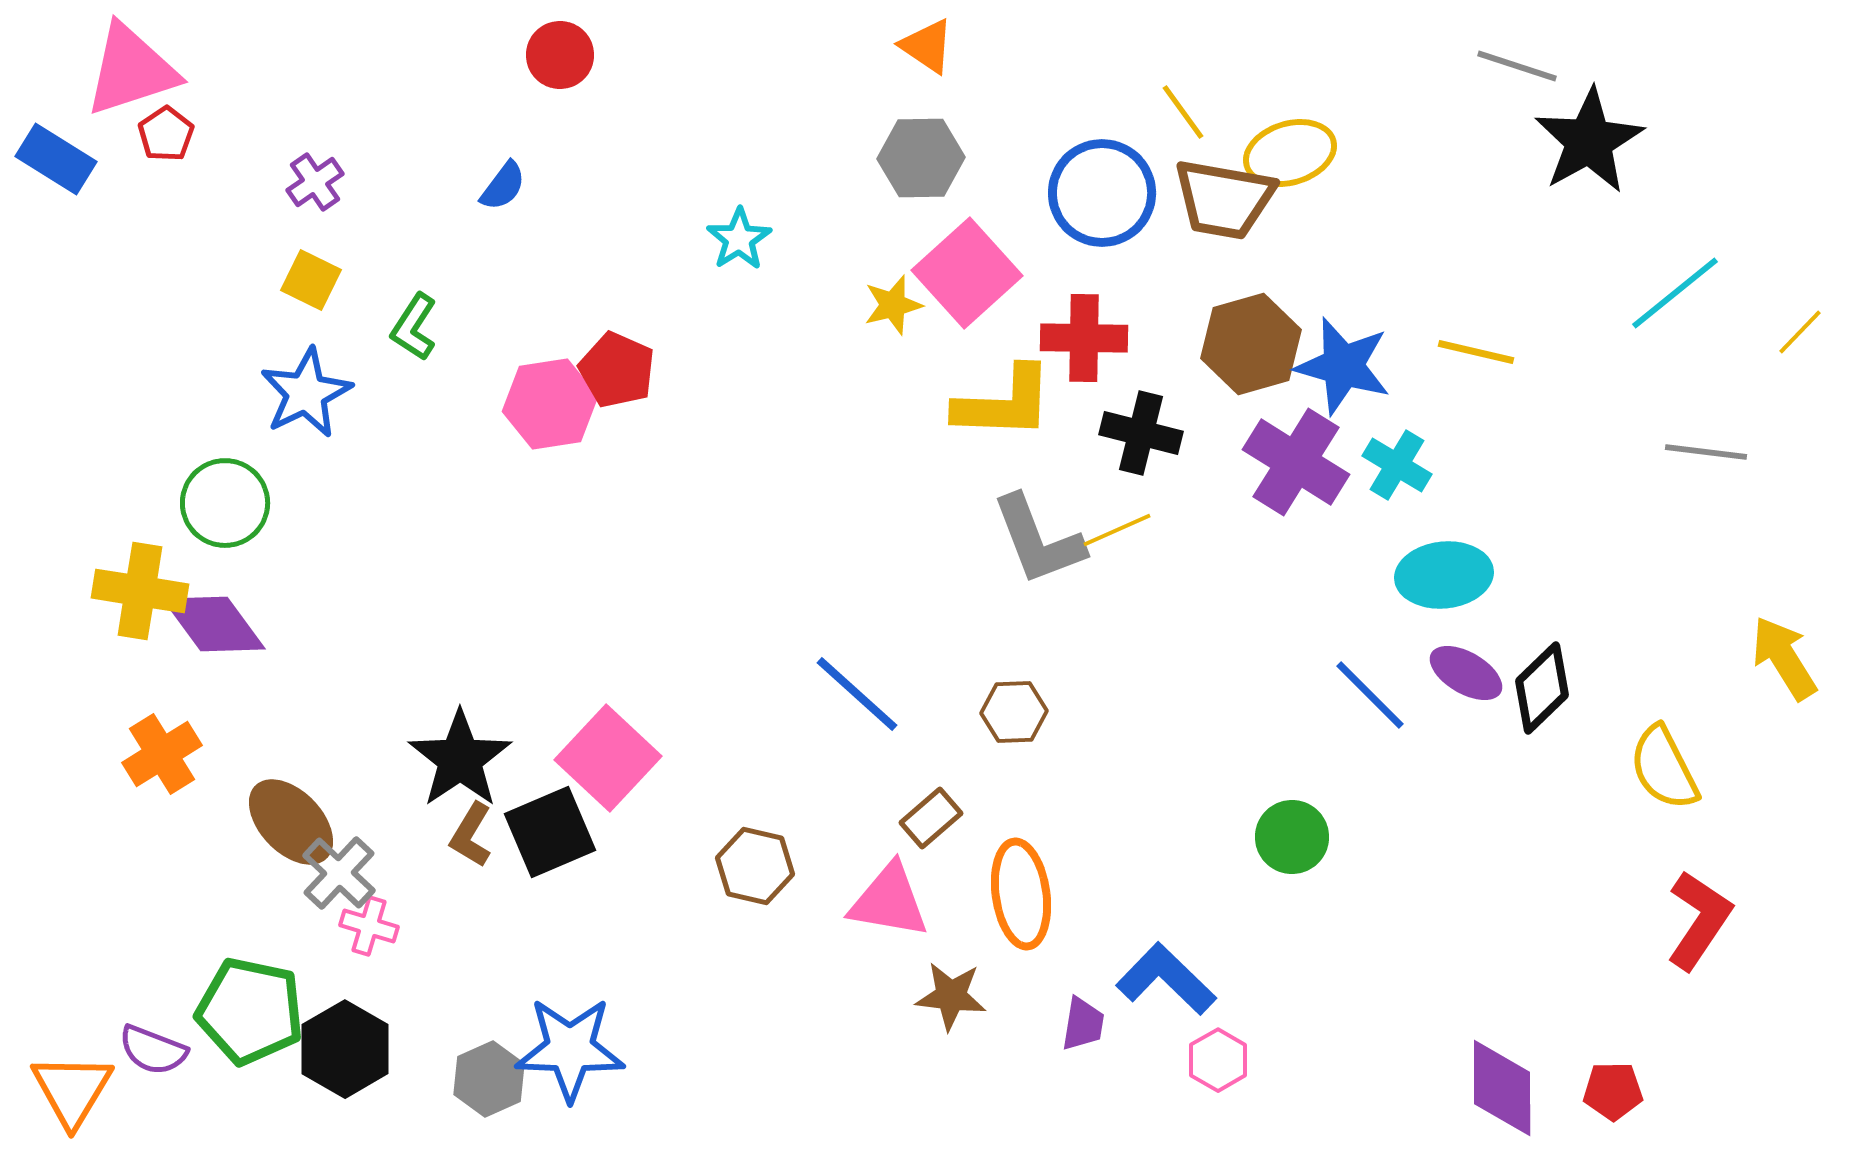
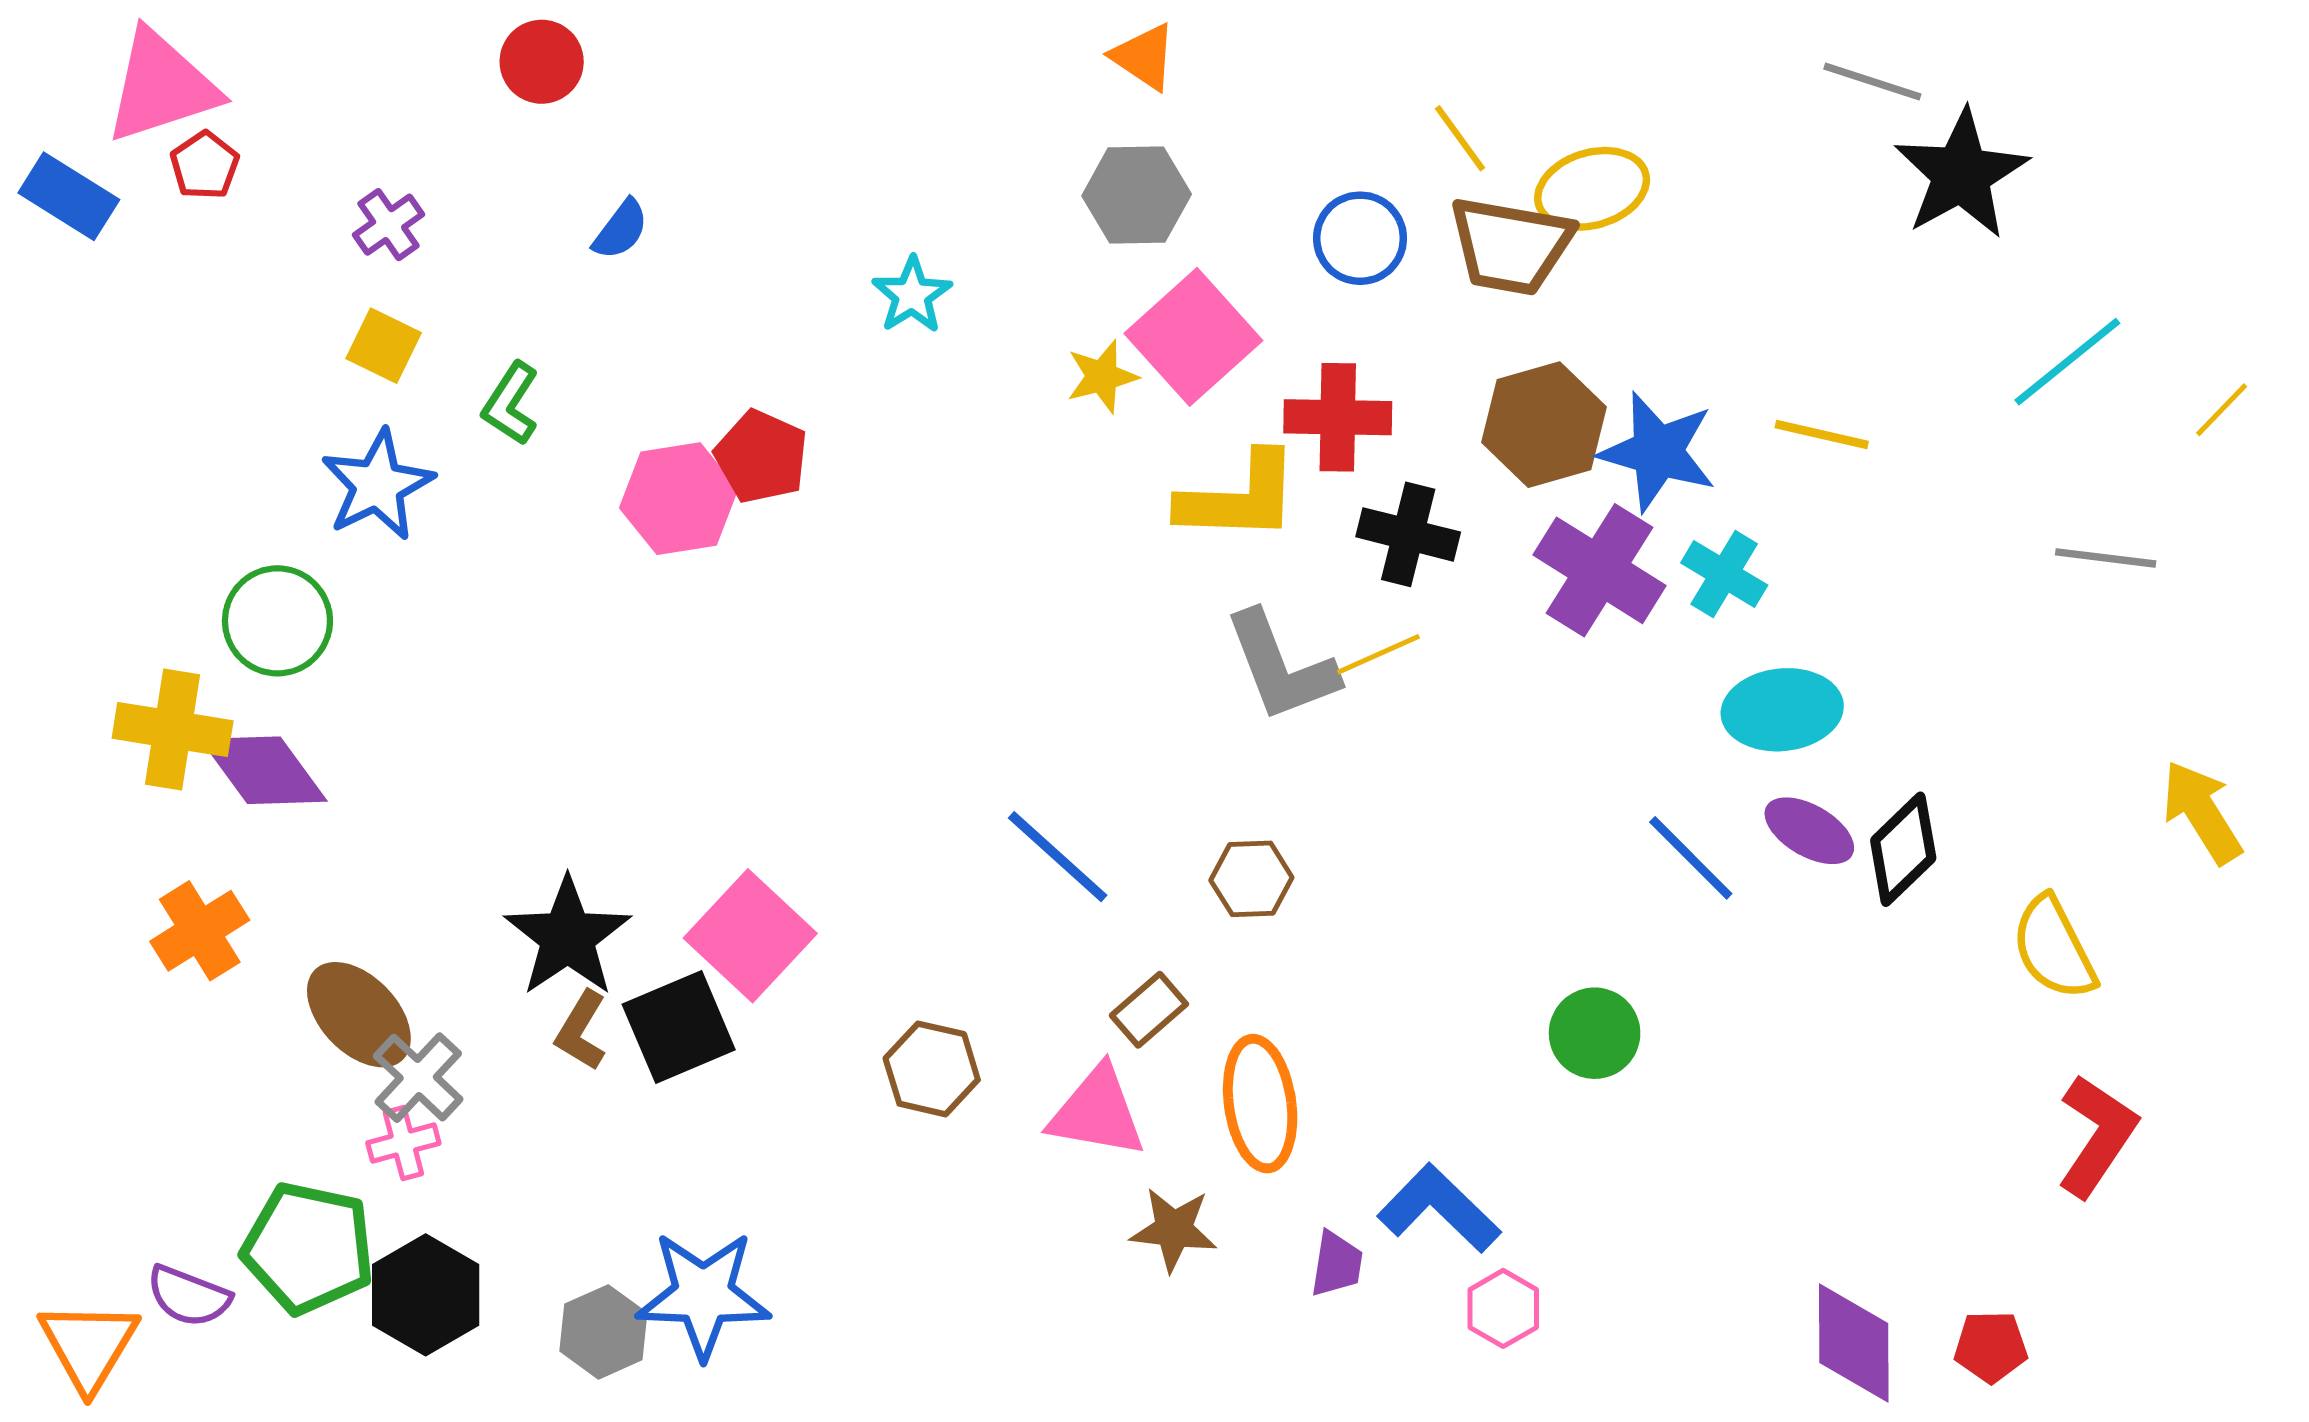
red circle: (560, 55) -> (542, 62), moved
blue circle: (1102, 193) -> (1360, 238), size x0.7
pink cross: (369, 926) -> (403, 1143), moved, turned -32

